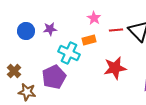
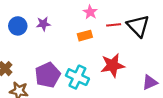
cyan cross: (69, 53) -> (77, 77), moved

